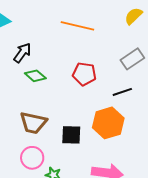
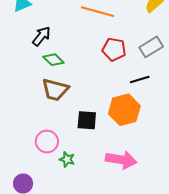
red pentagon: (84, 74) -> (114, 49), moved
brown trapezoid: (33, 123) -> (55, 90), moved

